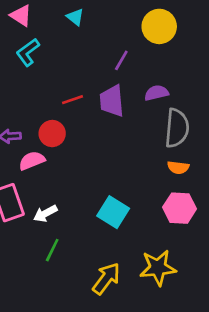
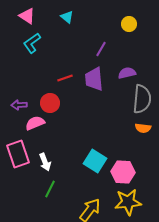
yellow circle: (159, 26) -> (129, 24), size x0.6
pink hexagon: (180, 208) -> (123, 172), moved
white arrow: (45, 213) -> (45, 162), turned -84

